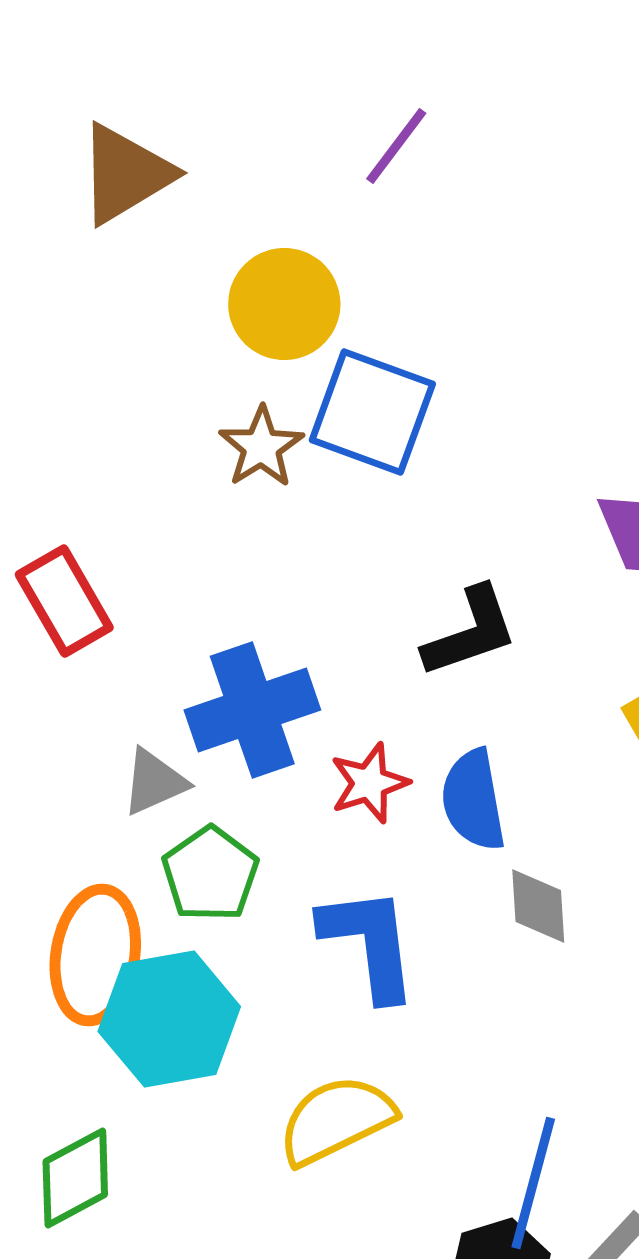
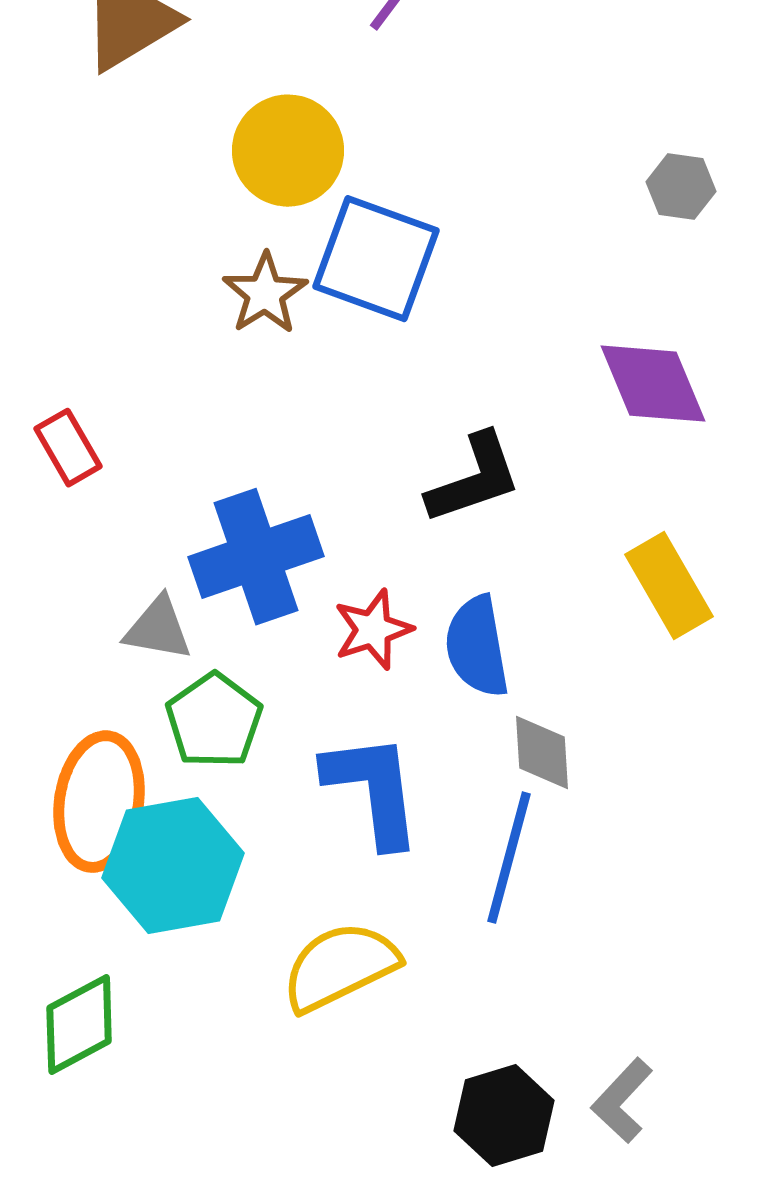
red rectangle: (64, 601) -> (68, 448), size x0.7
gray triangle: (154, 782) -> (158, 629), turned 34
blue line: (533, 1183) -> (509, 858), moved

